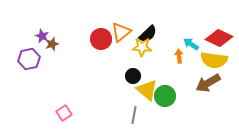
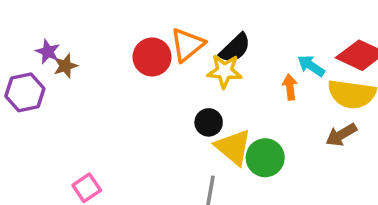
brown arrow: (208, 83) -> (341, 135), size x0.7

